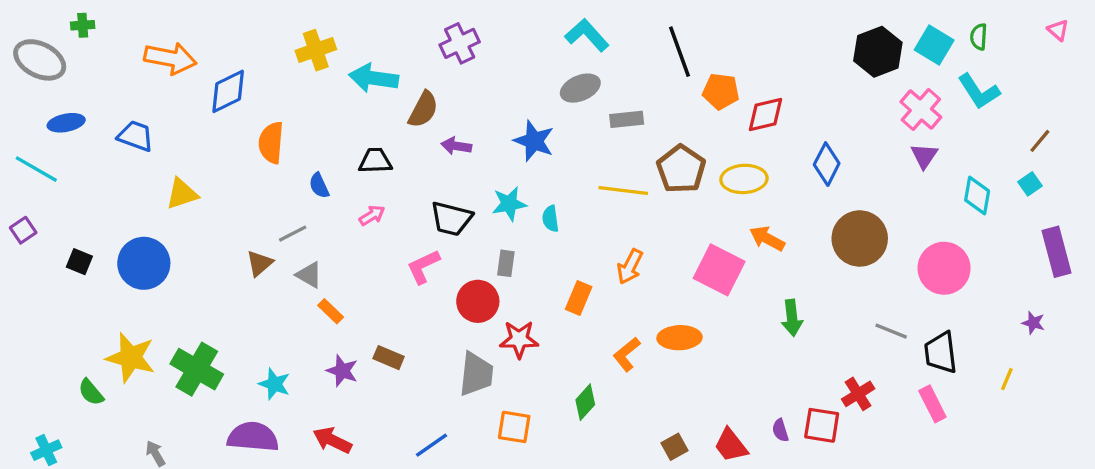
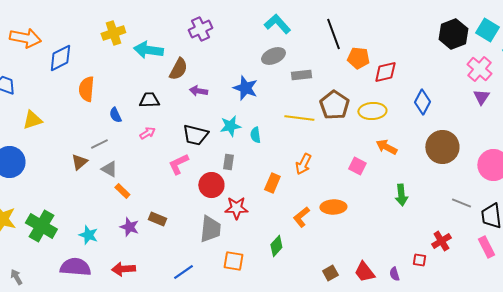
pink square: (719, 270) -> (357, 166), size x0.6
red square: (822, 425) -> (419, 260), size x0.6
purple semicircle: (780, 430) -> (394, 274), moved
red arrow: (332, 440) -> (123, 269), turned -30

